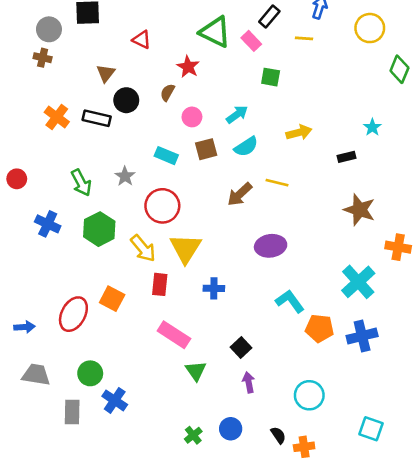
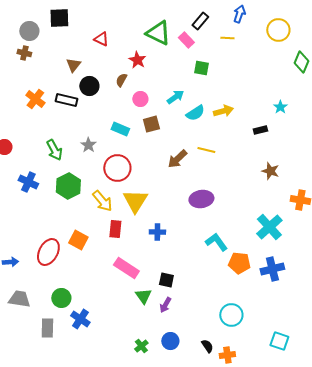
cyan semicircle: (246, 147) -> (195, 113), moved
brown star: (359, 210) -> (270, 171), size x0.7
black square: (241, 348) -> (166, 280), moved, turned -35
purple arrow: (249, 382) -> (165, 305), moved, turned -140

